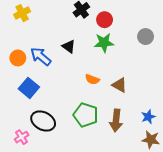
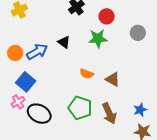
red circle: (105, 20) -> (107, 16), moved
blue arrow: (41, 56) -> (37, 52), turned 110
brown arrow: (116, 121) -> (109, 113), turned -30
pink cross: (22, 137) -> (18, 102), moved

